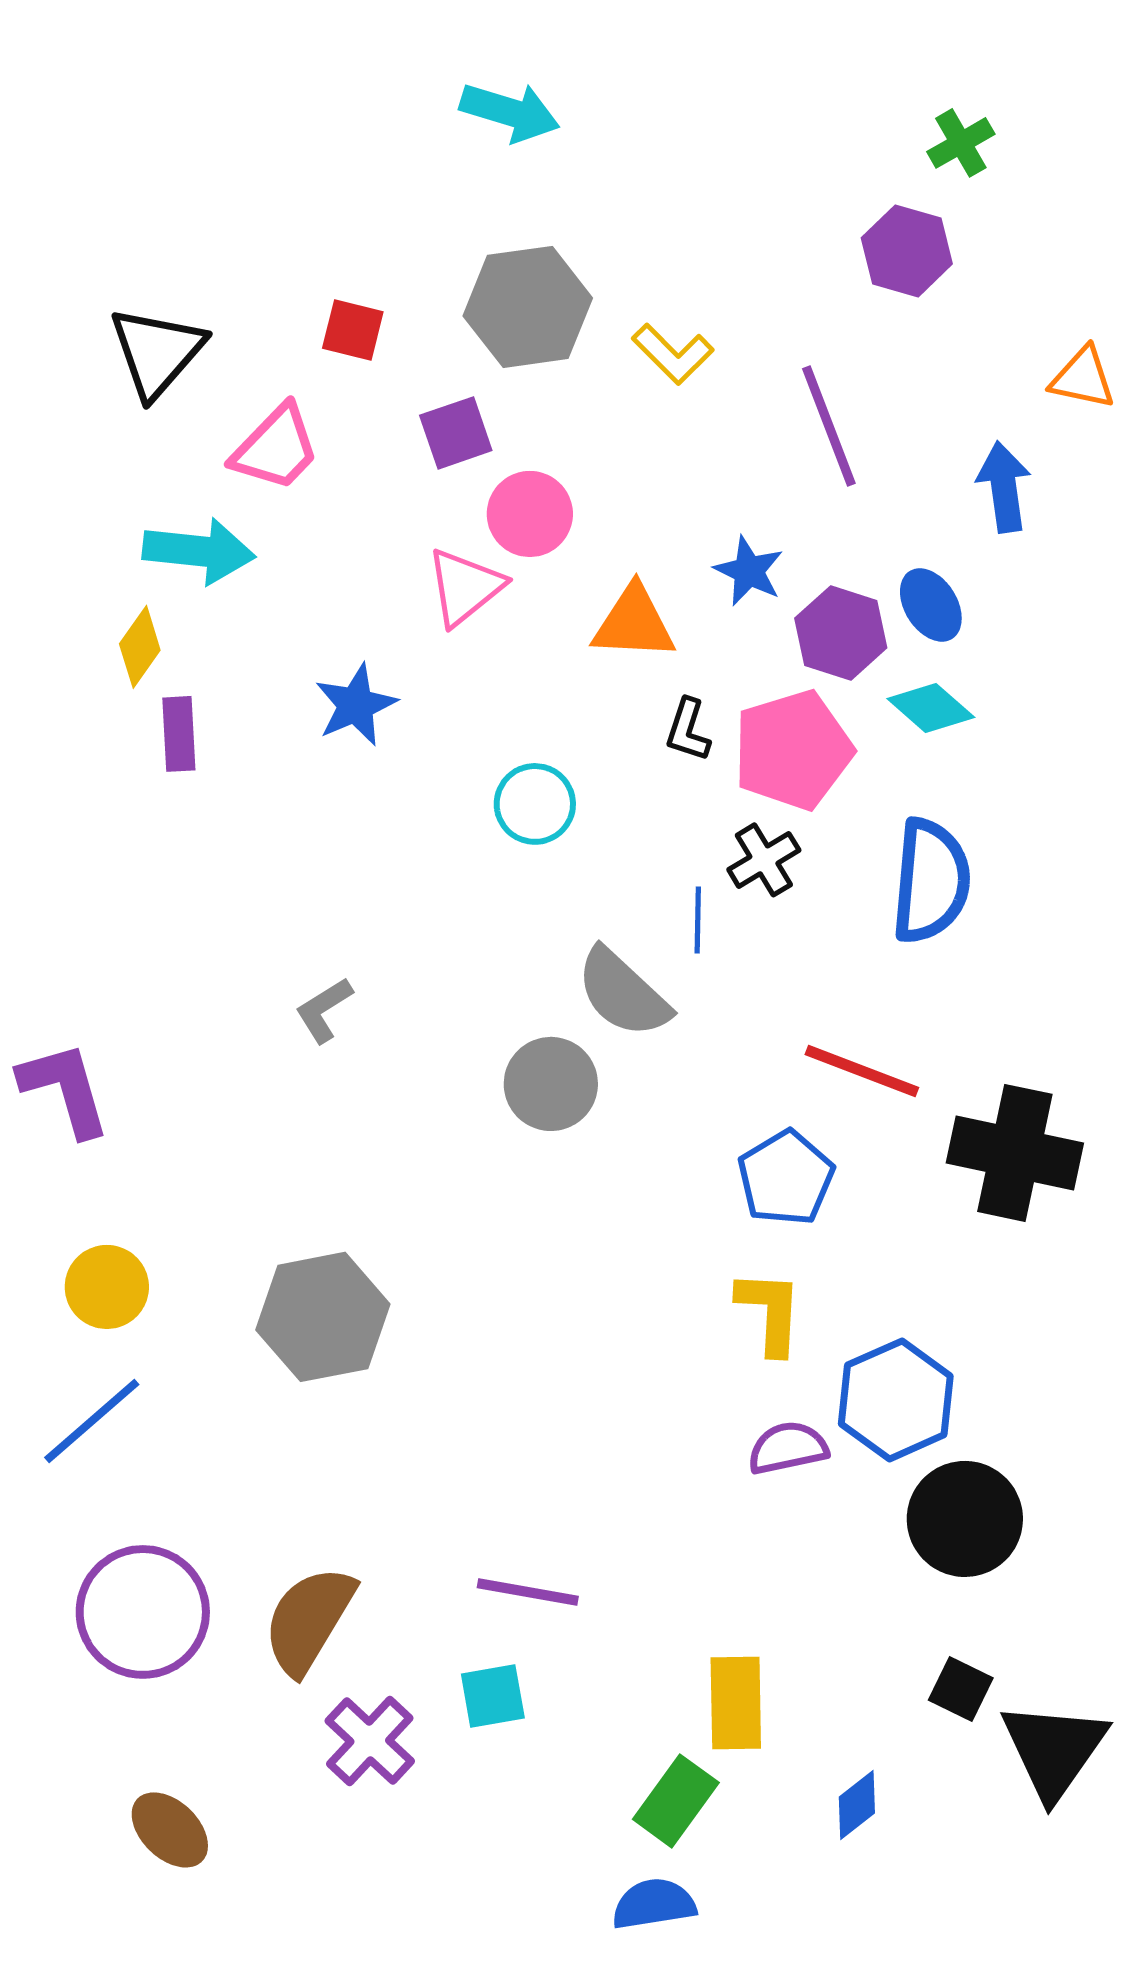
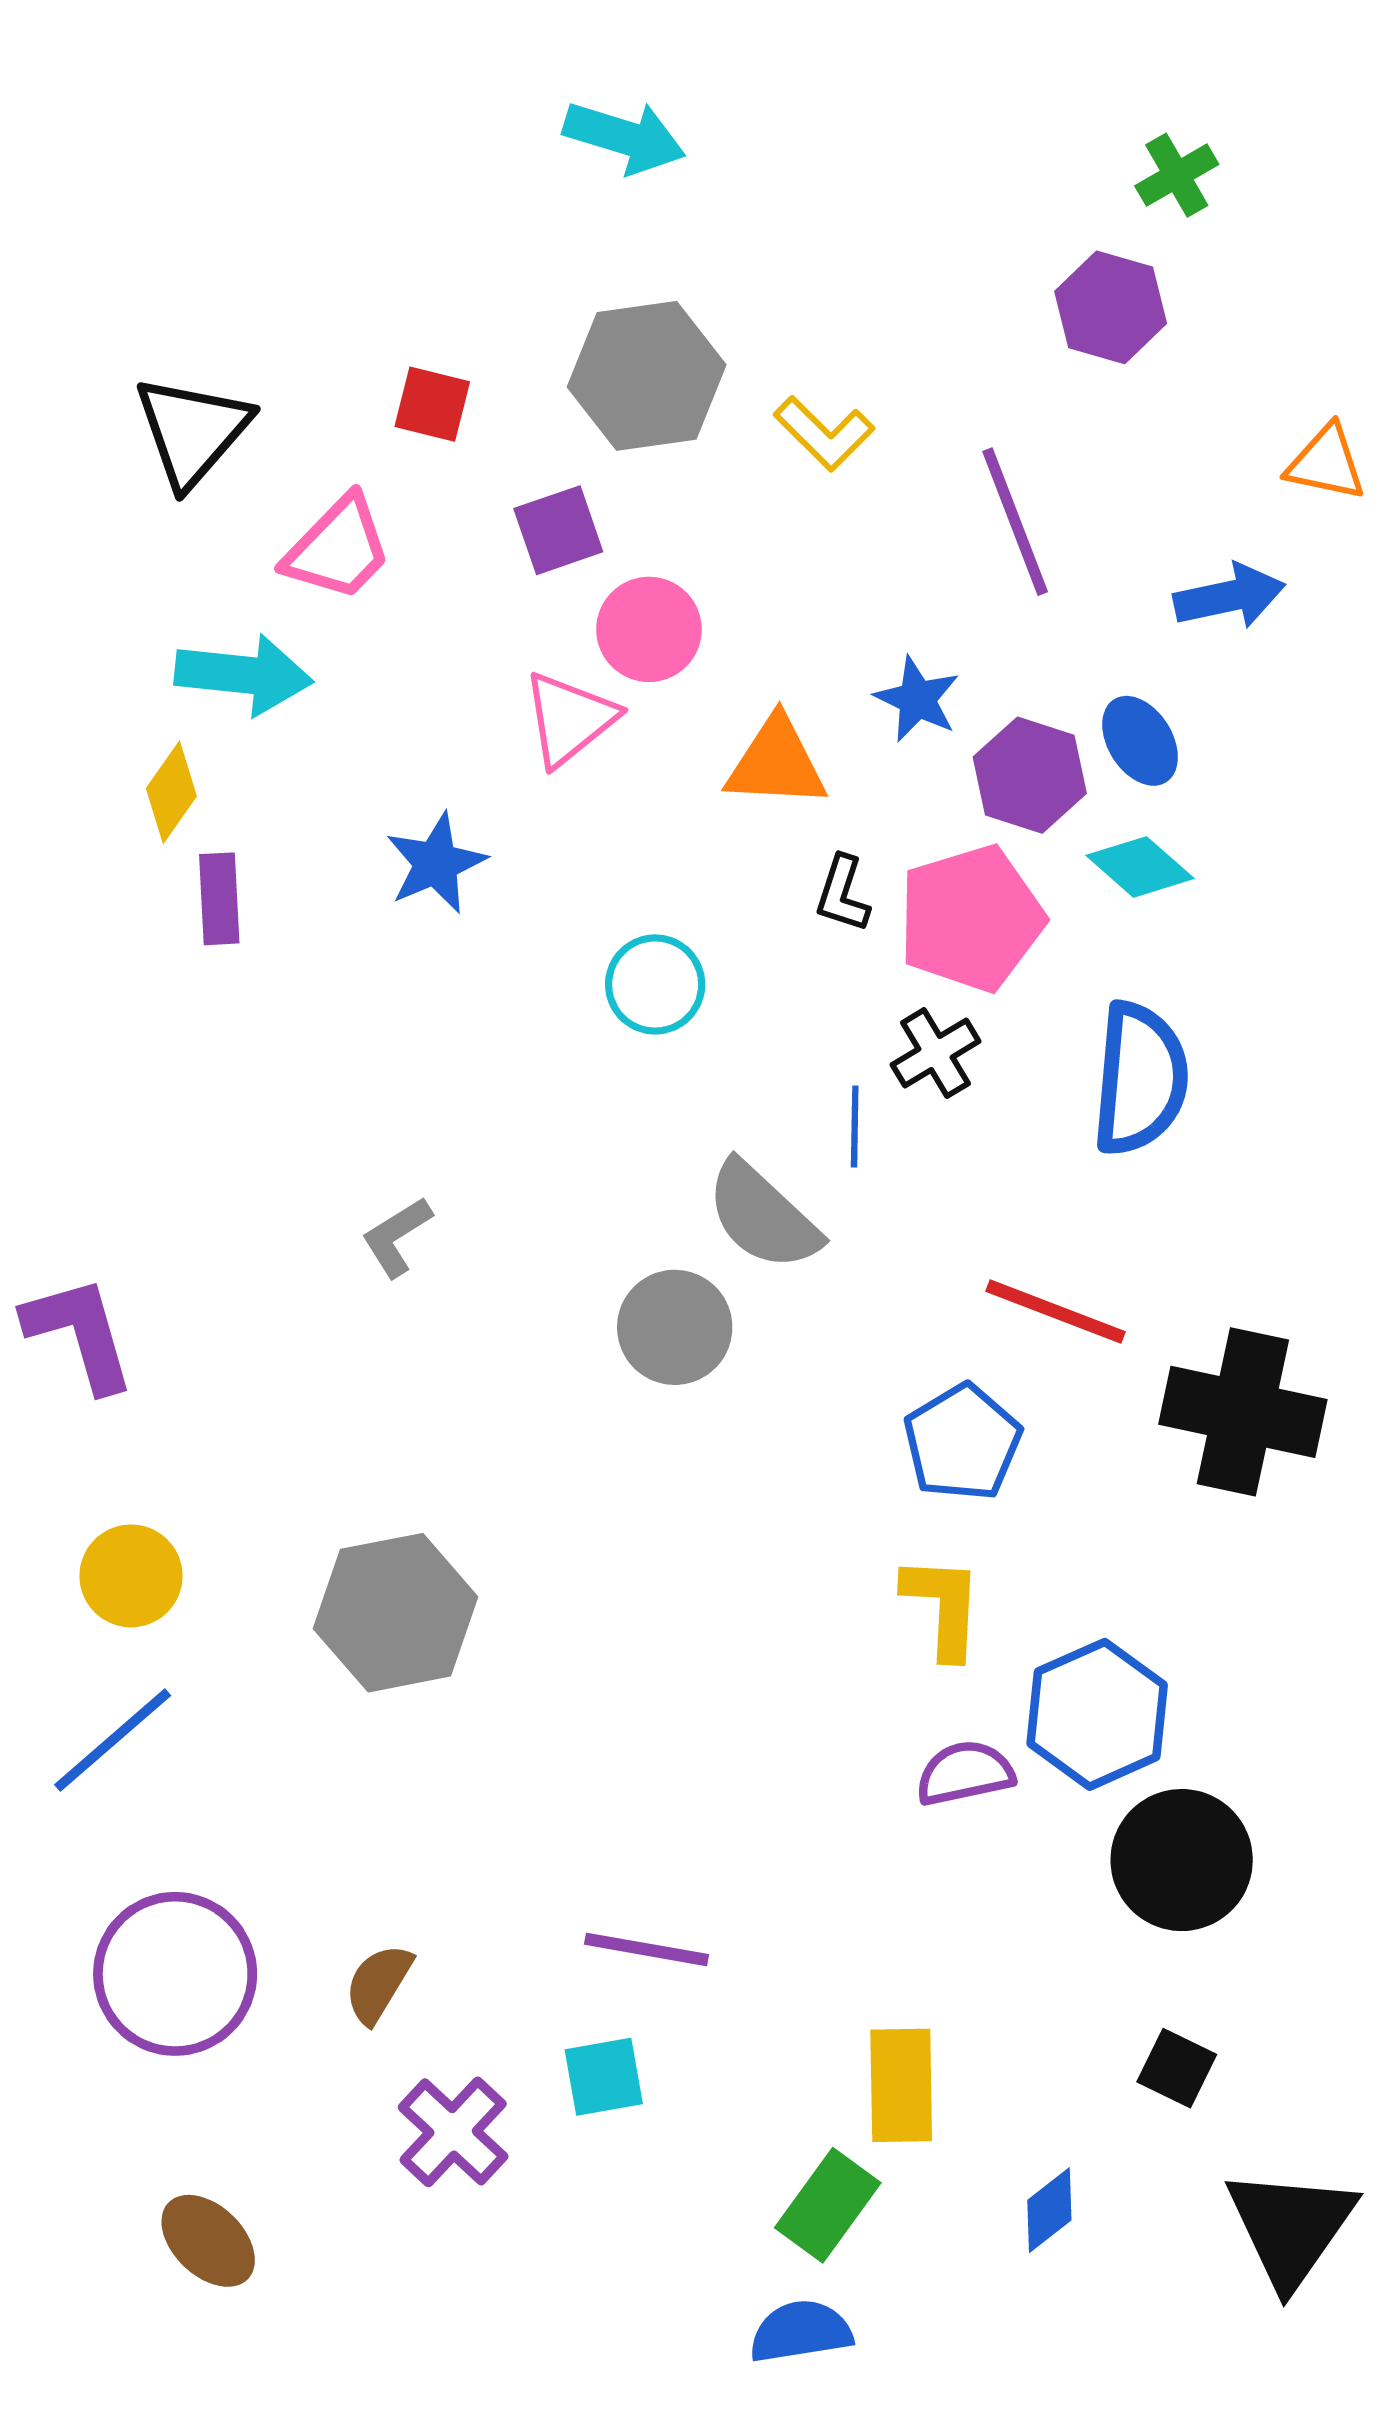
blue arrow: (1004, 487) -> (1229, 596), turned 86
brown semicircle: (309, 1620) -> (378, 1984), size x0.6
black triangle: (1054, 1750) -> (1291, 2227), moved

